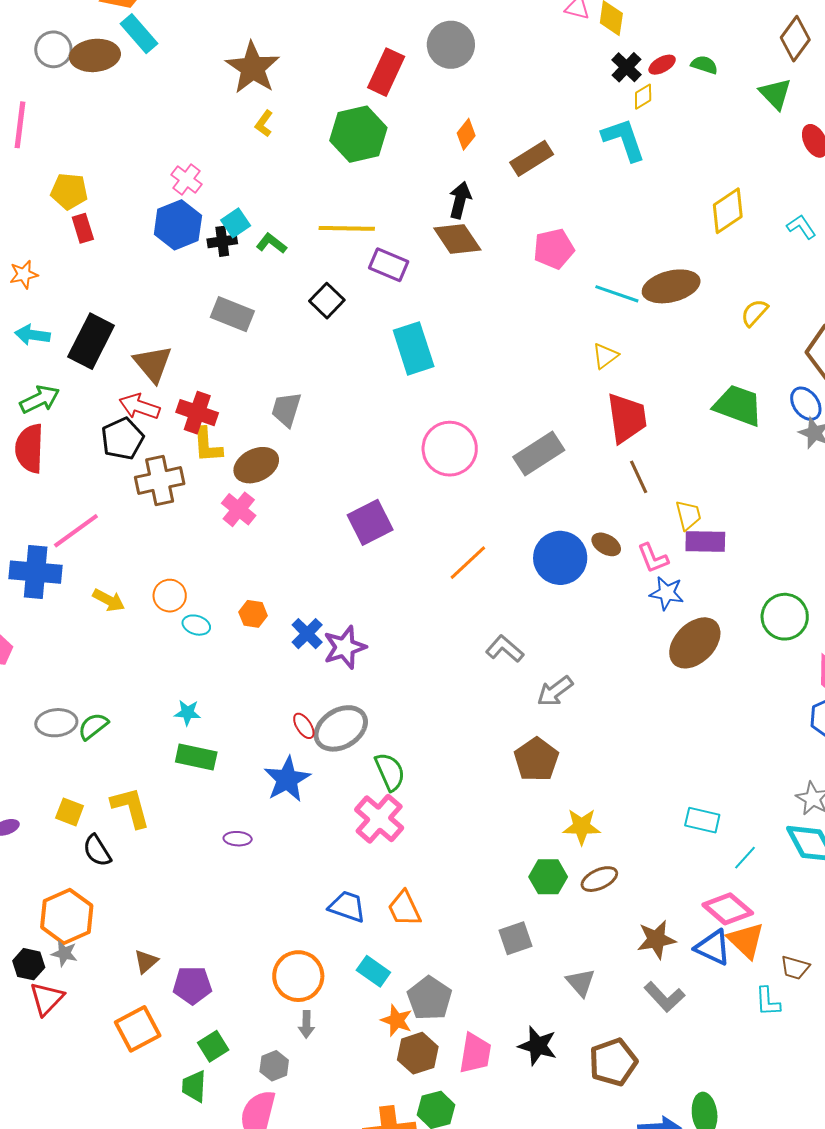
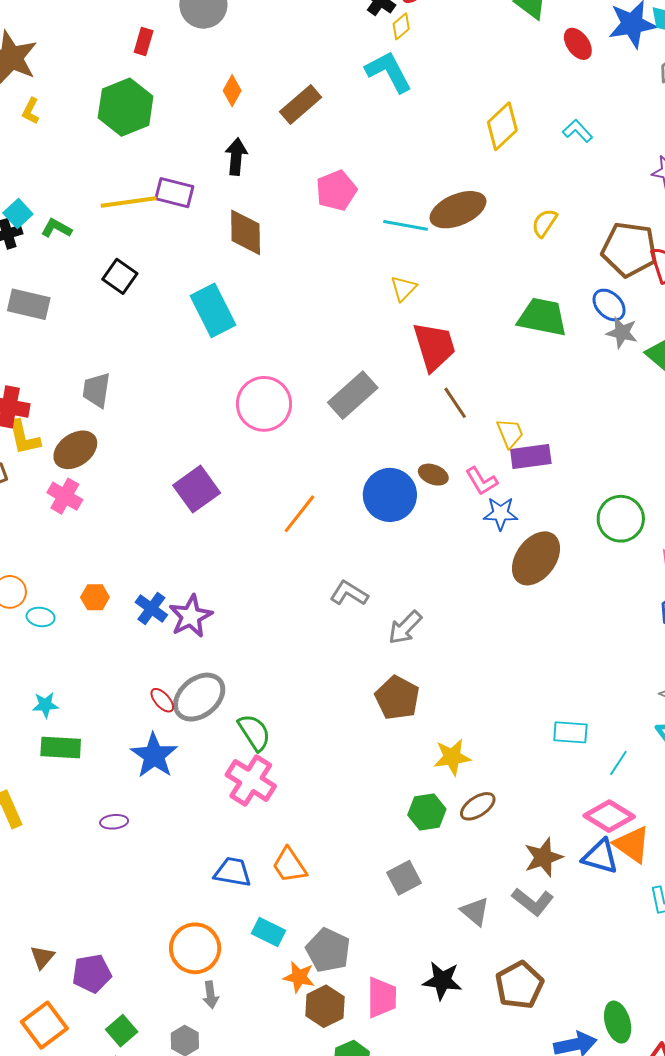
red rectangle: (386, 72) -> (144, 41), size x0.6
brown diamond: (457, 239) -> (246, 232), moved, turned 42
purple rectangle: (389, 265) -> (174, 193), moved
gray L-shape: (664, 997) -> (533, 902), moved

